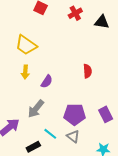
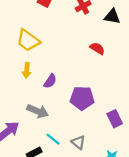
red semicircle: (87, 71) -> (97, 48), moved, turned -56
gray arrow: (36, 109) -> (38, 111), turned -108
purple pentagon: (75, 114) -> (82, 98), moved

